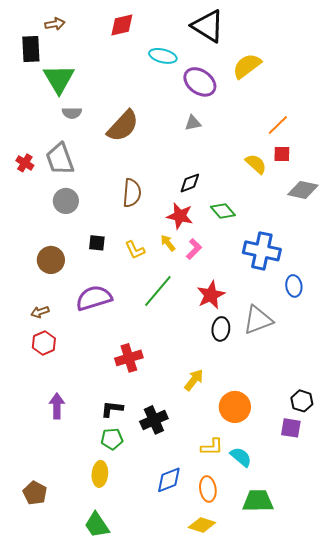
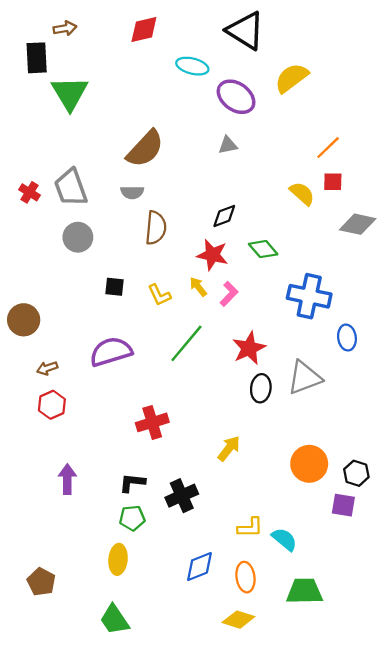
gray semicircle: (72, 113) -> (132, 192), moved
brown circle: (51, 260) -> (24, 320), moved
orange circle: (235, 407) -> (309, 464), moved

